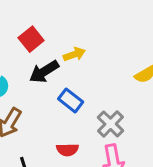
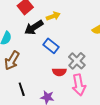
red semicircle: (67, 150) -> (59, 72), moved

